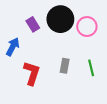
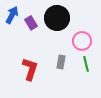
pink circle: (87, 27) -> (82, 41), moved
blue arrow: (13, 47) -> (12, 15), moved

